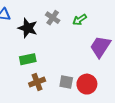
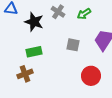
brown cross: (37, 82) -> (25, 74), moved
gray square: (66, 82) -> (73, 45), moved

